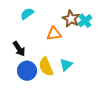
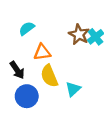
orange triangle: (54, 34) -> (42, 52), moved
yellow semicircle: (46, 67) -> (49, 76), moved

